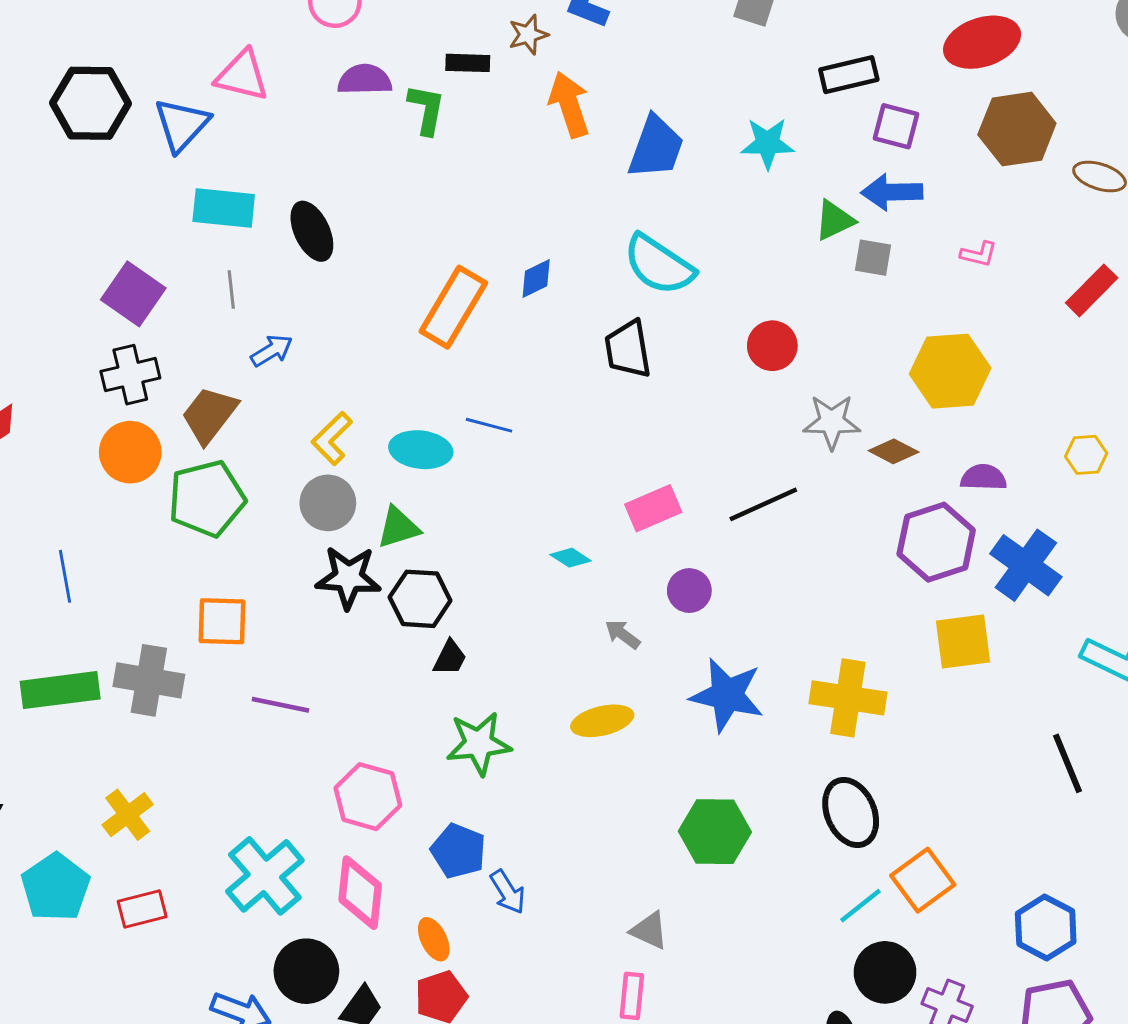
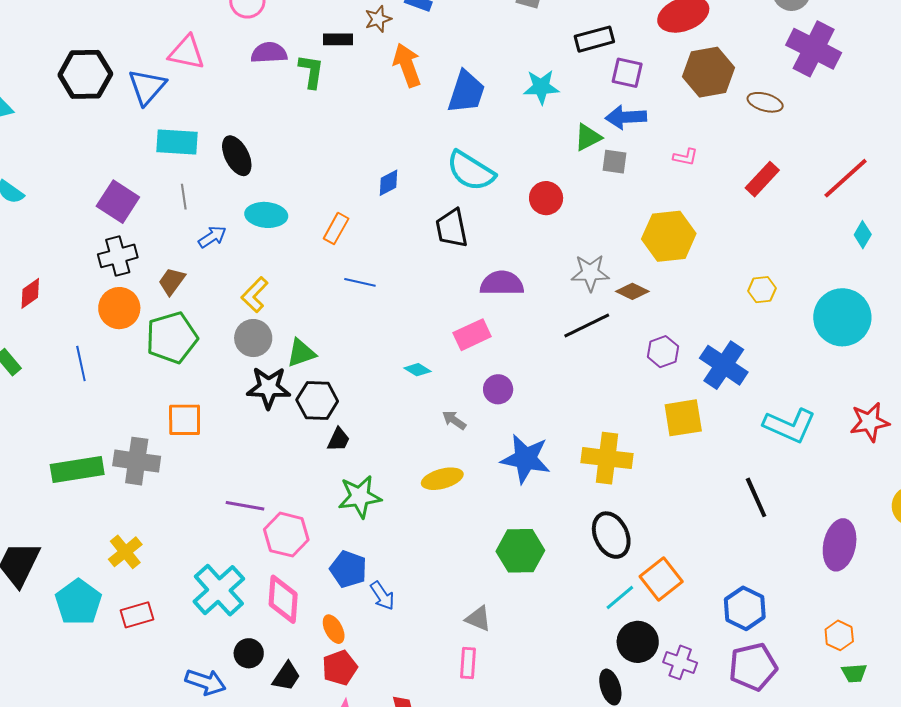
orange rectangle: (453, 307) -> (336, 229), moved, size x0.6
red circle: (772, 346) -> (546, 198), moved
brown trapezoid: (209, 415) -> (172, 281), size x0.7
cyan ellipse: (421, 450) -> (266, 215), moved
purple semicircle: (983, 477) -> (502, 283), moved, size x1.4
black line: (763, 504) -> (587, 325), moved
purple hexagon: (936, 542) -> (663, 352), size x0.6
blue line: (65, 576) -> (81, 363), moved
purple line: (280, 705) -> (245, 506), moved
black circle: (306, 971) -> (249, 653), size x0.7

